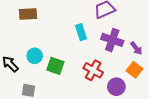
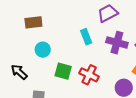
cyan circle: (35, 56) -> (43, 50), moved
red cross: (93, 70) -> (89, 75), moved

